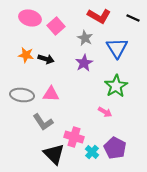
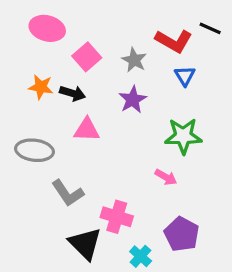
red L-shape: (99, 16) -> (174, 41), moved
pink square: (56, 26) -> (87, 57), moved
blue triangle: (117, 48) -> (185, 76), size x0.6
green star: (116, 86) -> (183, 136), turned 30
pink triangle: (51, 94) -> (87, 130), moved
cyan cross: (92, 152) -> (141, 256), moved

